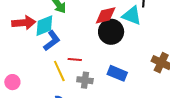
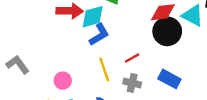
red line: (75, 59) -> (132, 58), moved, turned -40
pink circle: (12, 82) -> (63, 81), moved

